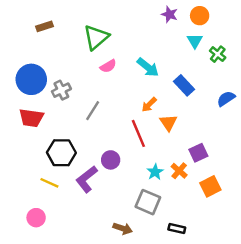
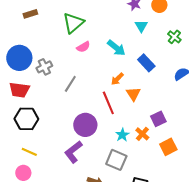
cyan triangle: (195, 41) -> (141, 26), moved
black hexagon: (61, 153) -> (26, 119), moved
purple circle: (111, 160) -> (85, 125), size x1.5
purple L-shape: (87, 179) -> (73, 152), moved
yellow line: (49, 183) -> (29, 152), moved

